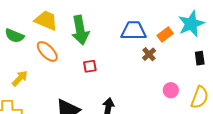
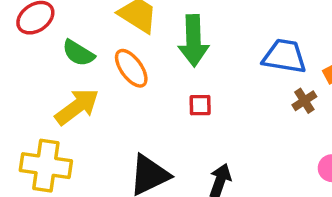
green semicircle: (14, 36) -> (78, 53), moved
yellow arrow: (20, 78) -> (77, 107), size x1.5

